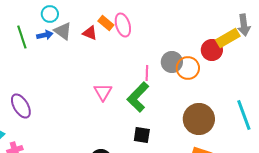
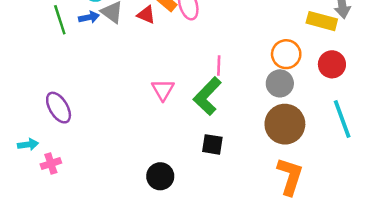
yellow rectangle: (228, 38) -> (322, 21), turned 45
red circle: (212, 50) -> (332, 64), moved
gray circle: (172, 62) -> (280, 83), moved
orange circle: (188, 68) -> (286, 54), moved

